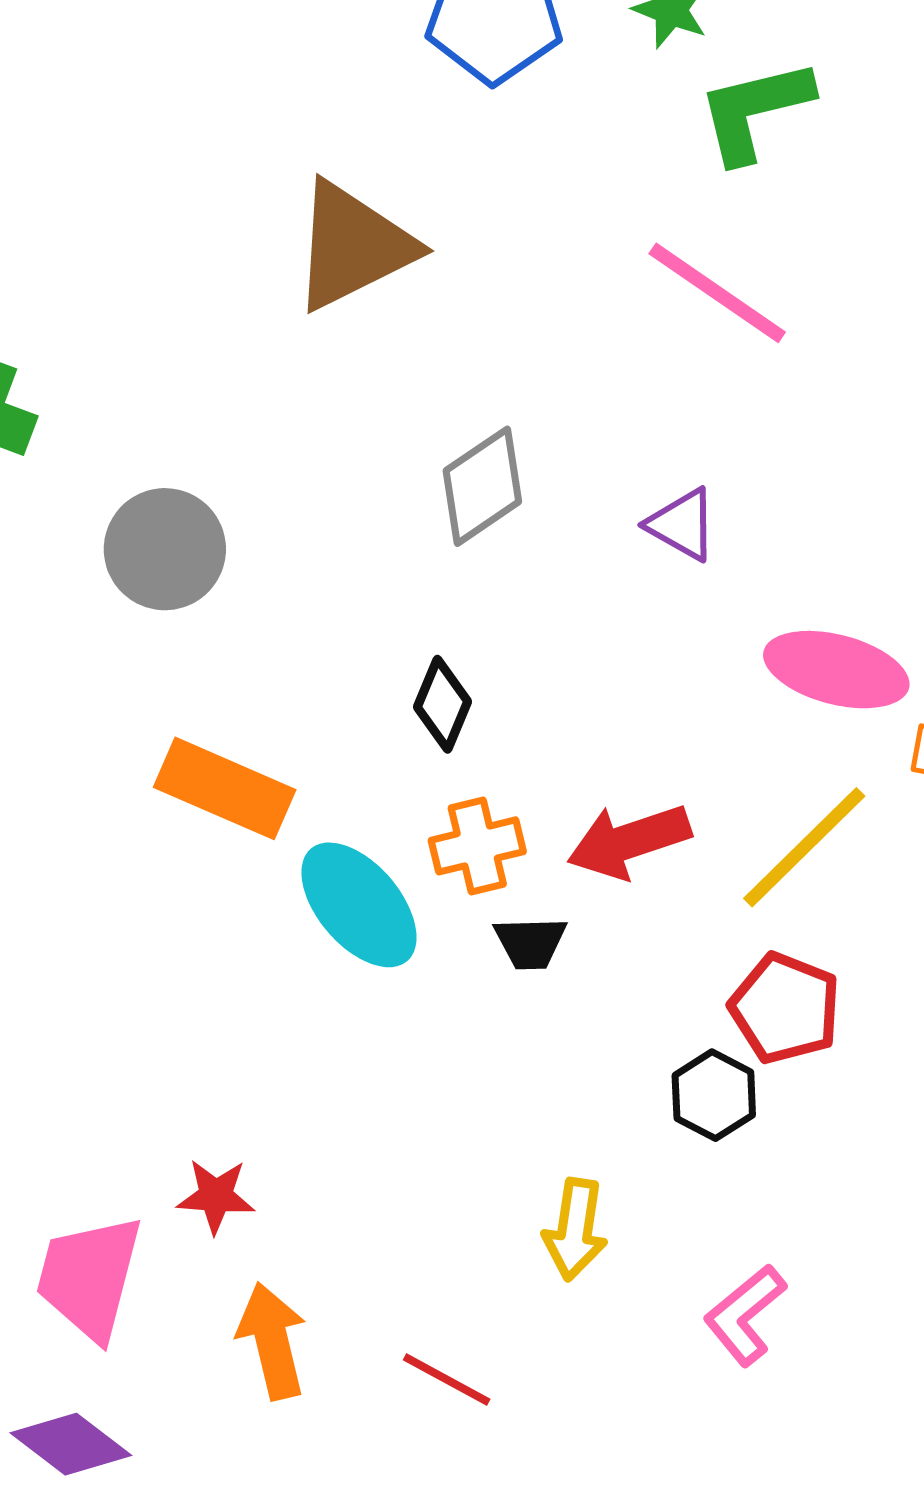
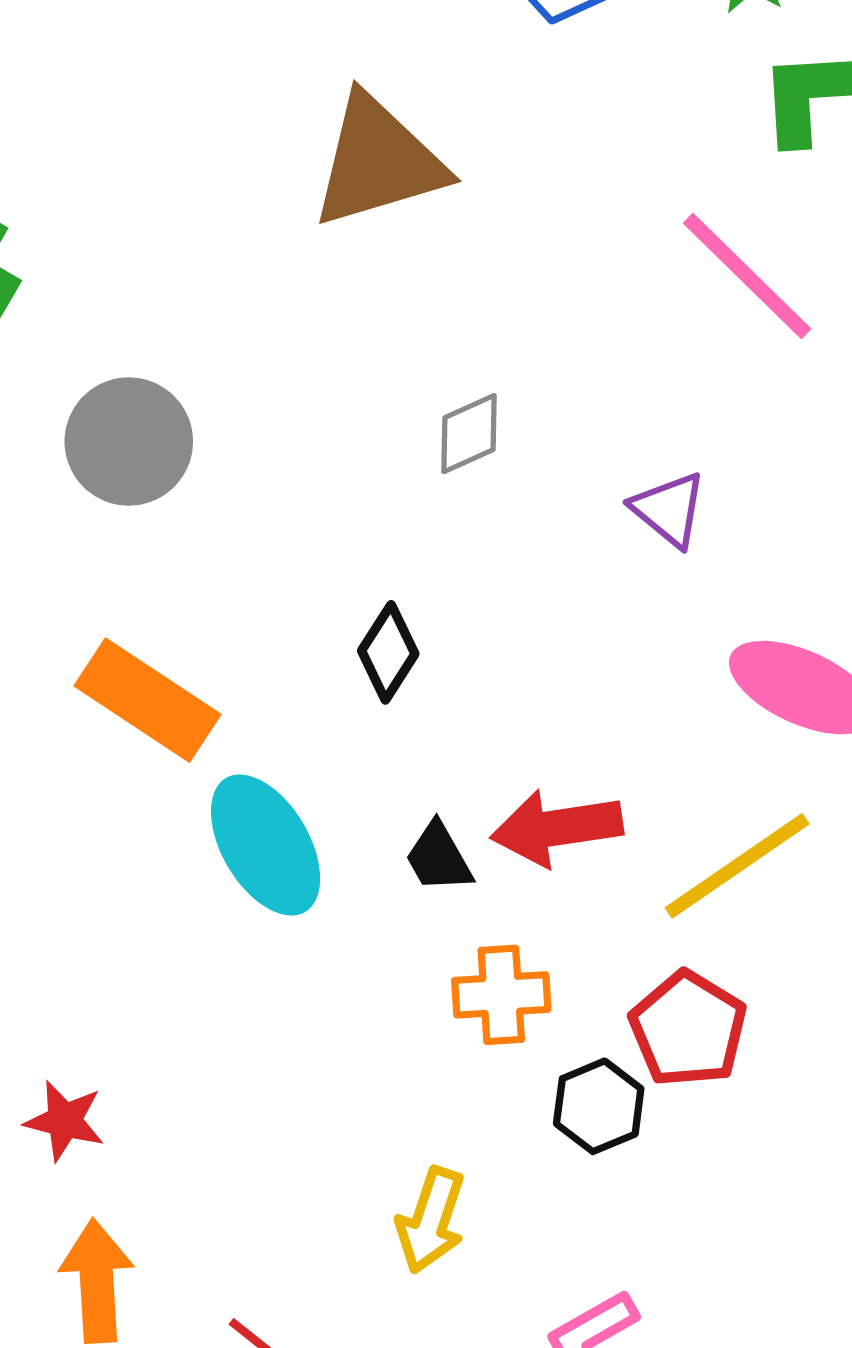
gray diamond: (482, 486) -> (469, 434), size x0.7
orange cross: (477, 846) -> (501, 995), moved
black trapezoid: (530, 943) -> (439, 858), moved, turned 52

